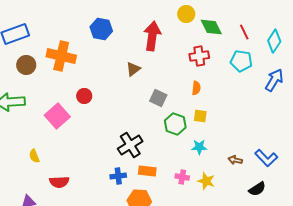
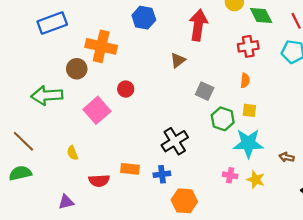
brown circle: (26, 65) -> (77, 69), moved
cyan star: (199, 147) -> (248, 143), size x1.8
orange rectangle: (147, 171) -> (130, 169), moved

